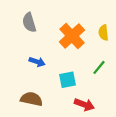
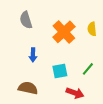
blue arrow: (37, 62) -> (33, 55), turned 72
green line: (99, 67) -> (88, 69), moved

